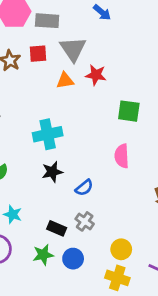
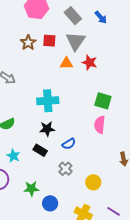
gray rectangle: (47, 21) -> (73, 16), moved, turned 36
green square: (129, 111) -> (103, 101), moved
black rectangle: (57, 228) -> (40, 150), moved
yellow circle: (121, 249) -> (93, 182), moved
blue circle: (73, 259) -> (50, 203), moved

